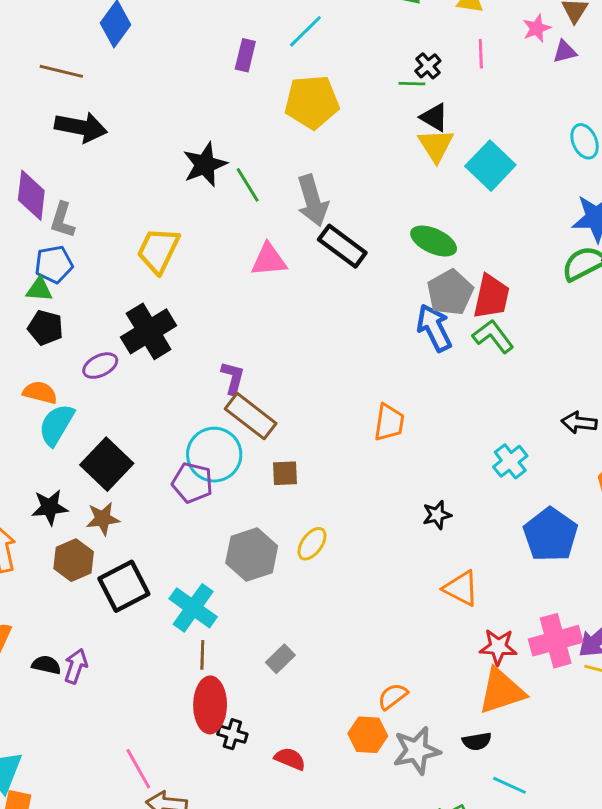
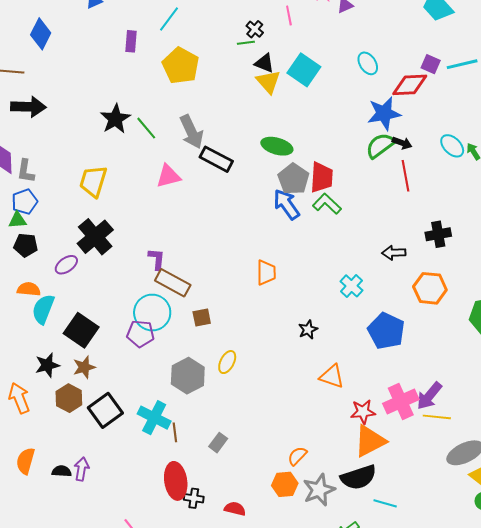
yellow pentagon: (312, 102) -> (181, 66), turned -30
cyan square: (490, 166) -> (304, 70), moved
brown line: (202, 655) -> (175, 432), moved
black semicircle: (477, 741) -> (359, 477), size x1.8

